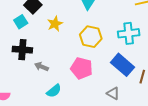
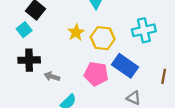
yellow star: (55, 24) -> (76, 32), moved
blue rectangle: (122, 65) -> (125, 66), moved

